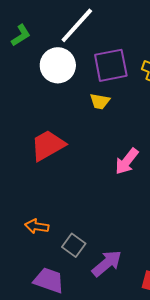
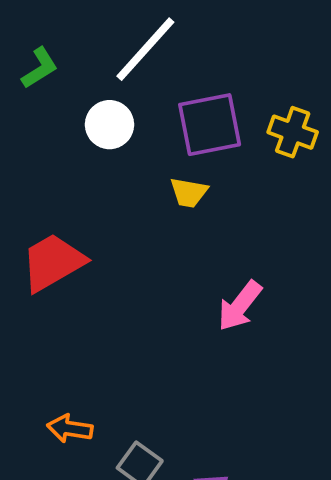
white circle: (58, 65) -> (110, 125), size x0.7
red trapezoid: (48, 145) -> (53, 262), moved

